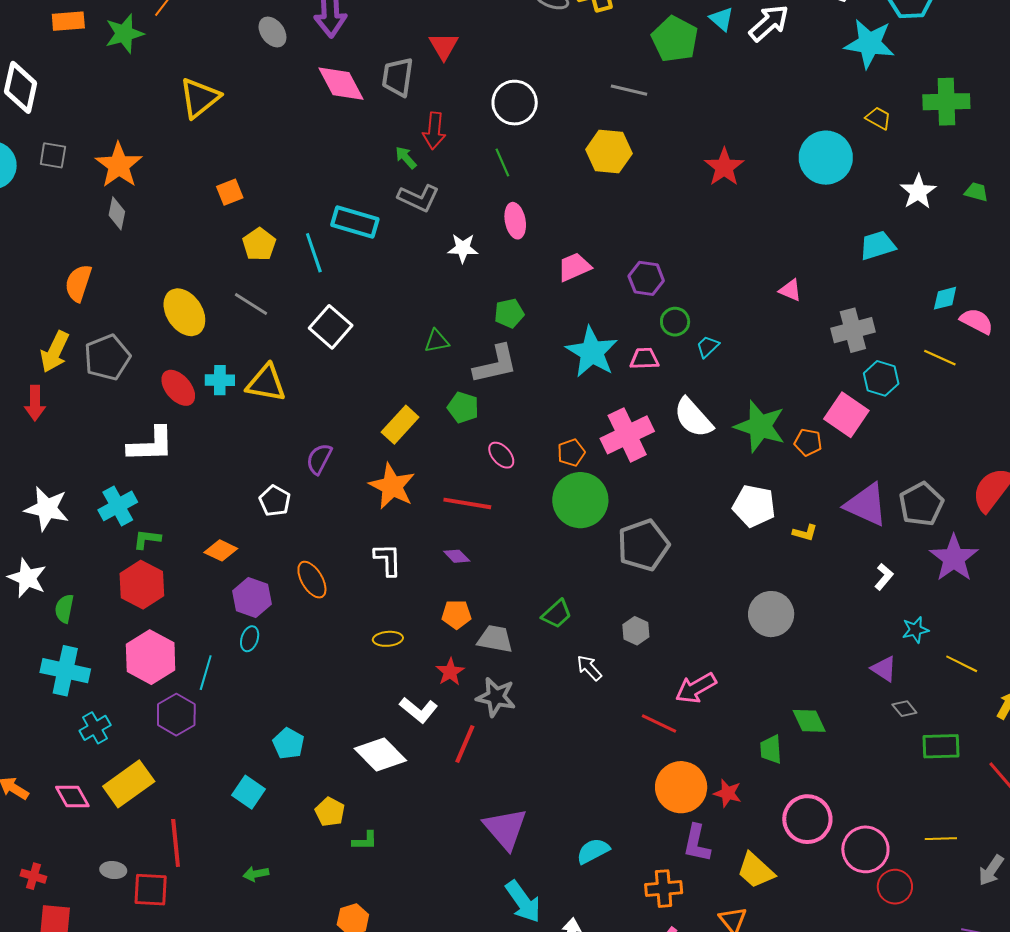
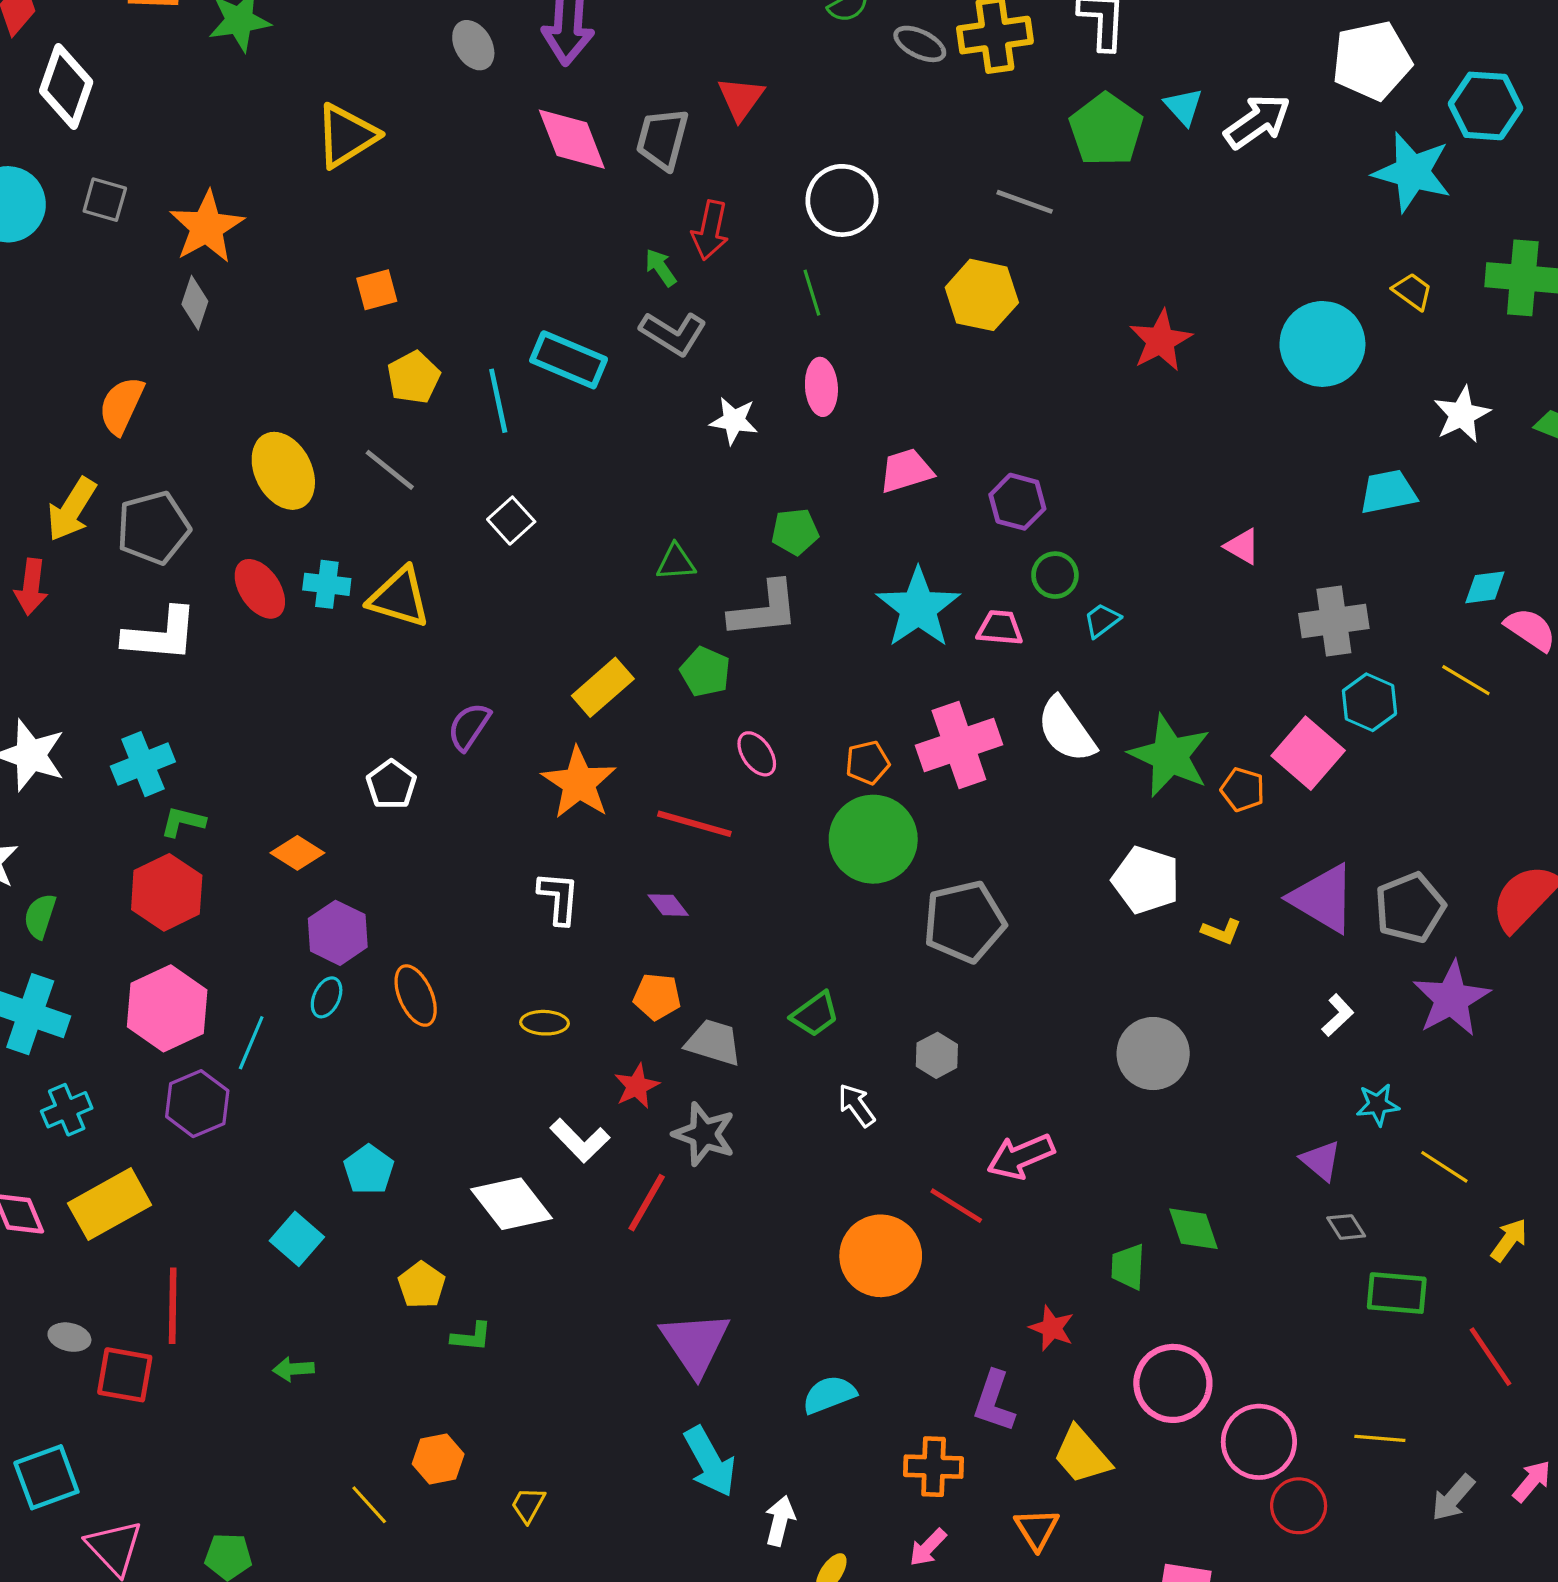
white square: (331, 327) -> (511, 521), size x0.7
white L-shape: (151, 445) -> (161, 635), moved
orange ellipse: (312, 580) -> (416, 996), moved
orange circle: (681, 787) -> (881, 1256), moved

